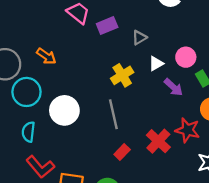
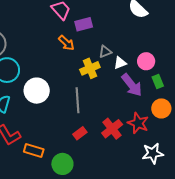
gray triangle: (139, 38) -> (105, 52), moved
orange arrow: (46, 56) -> (66, 43), moved
purple arrow: (173, 87) -> (132, 85), size x1.4

